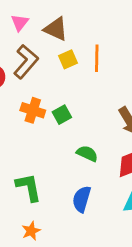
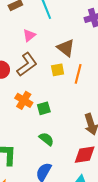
brown triangle: (56, 29) -> (66, 48), moved
green semicircle: (87, 153) -> (46, 139), moved

